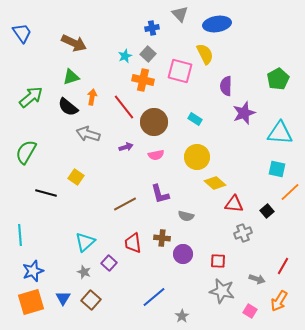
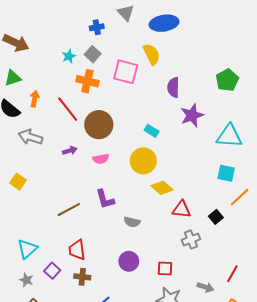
cyan rectangle: (195, 119) -> (152, 131), moved
brown cross: (162, 238) -> (82, 277), moved

